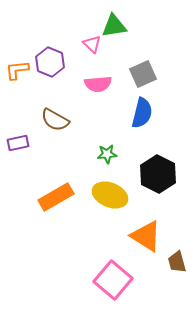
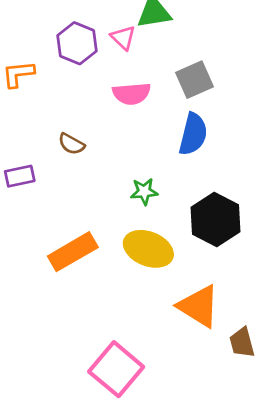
purple hexagon: (50, 62) -> (77, 43), moved
brown semicircle: (55, 120) -> (71, 144), size x0.7
pink square: (113, 280) -> (116, 369), moved

